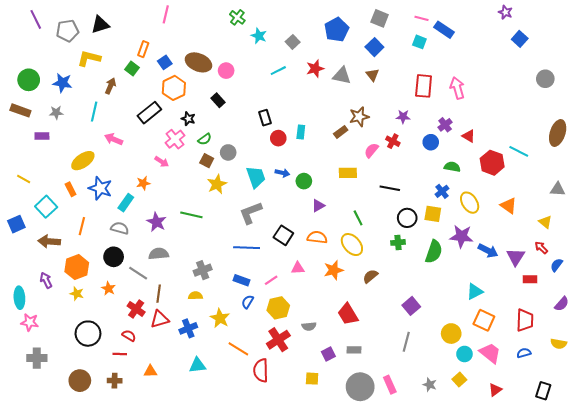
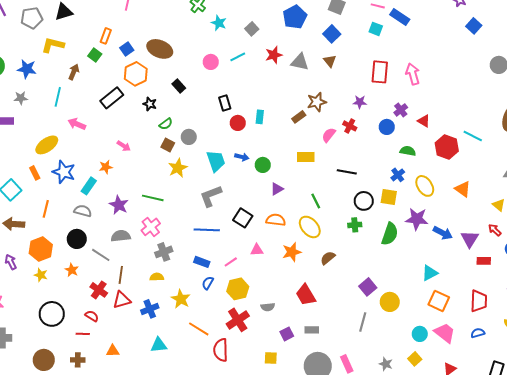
pink circle: (226, 71) -> (211, 62), moved
pink cross: (175, 139) -> (151, 227), moved
yellow circle: (451, 334) -> (390, 302), moved

